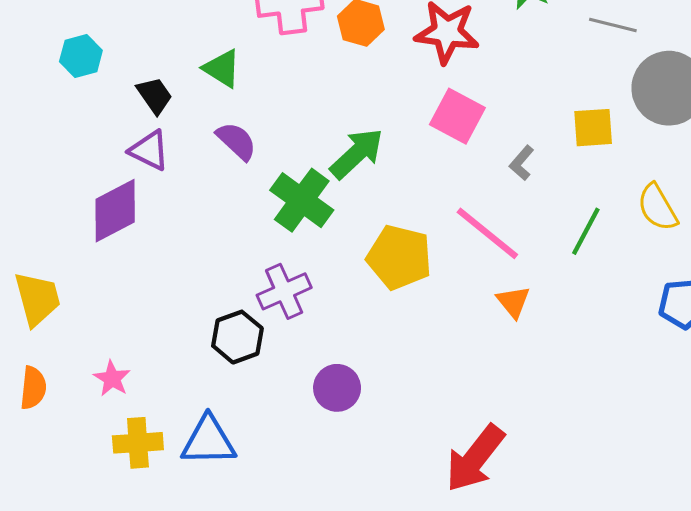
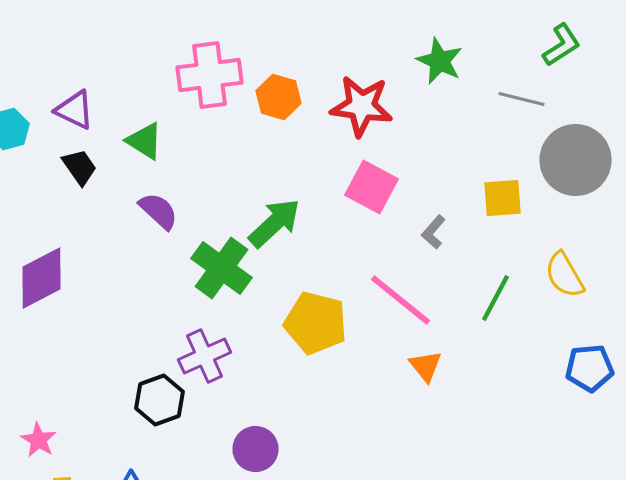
purple triangle: (149, 150) -> (74, 110), moved

